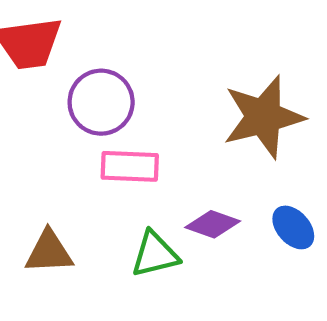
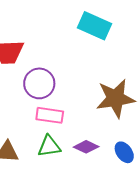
green triangle: (155, 254) -> (49, 146), moved

